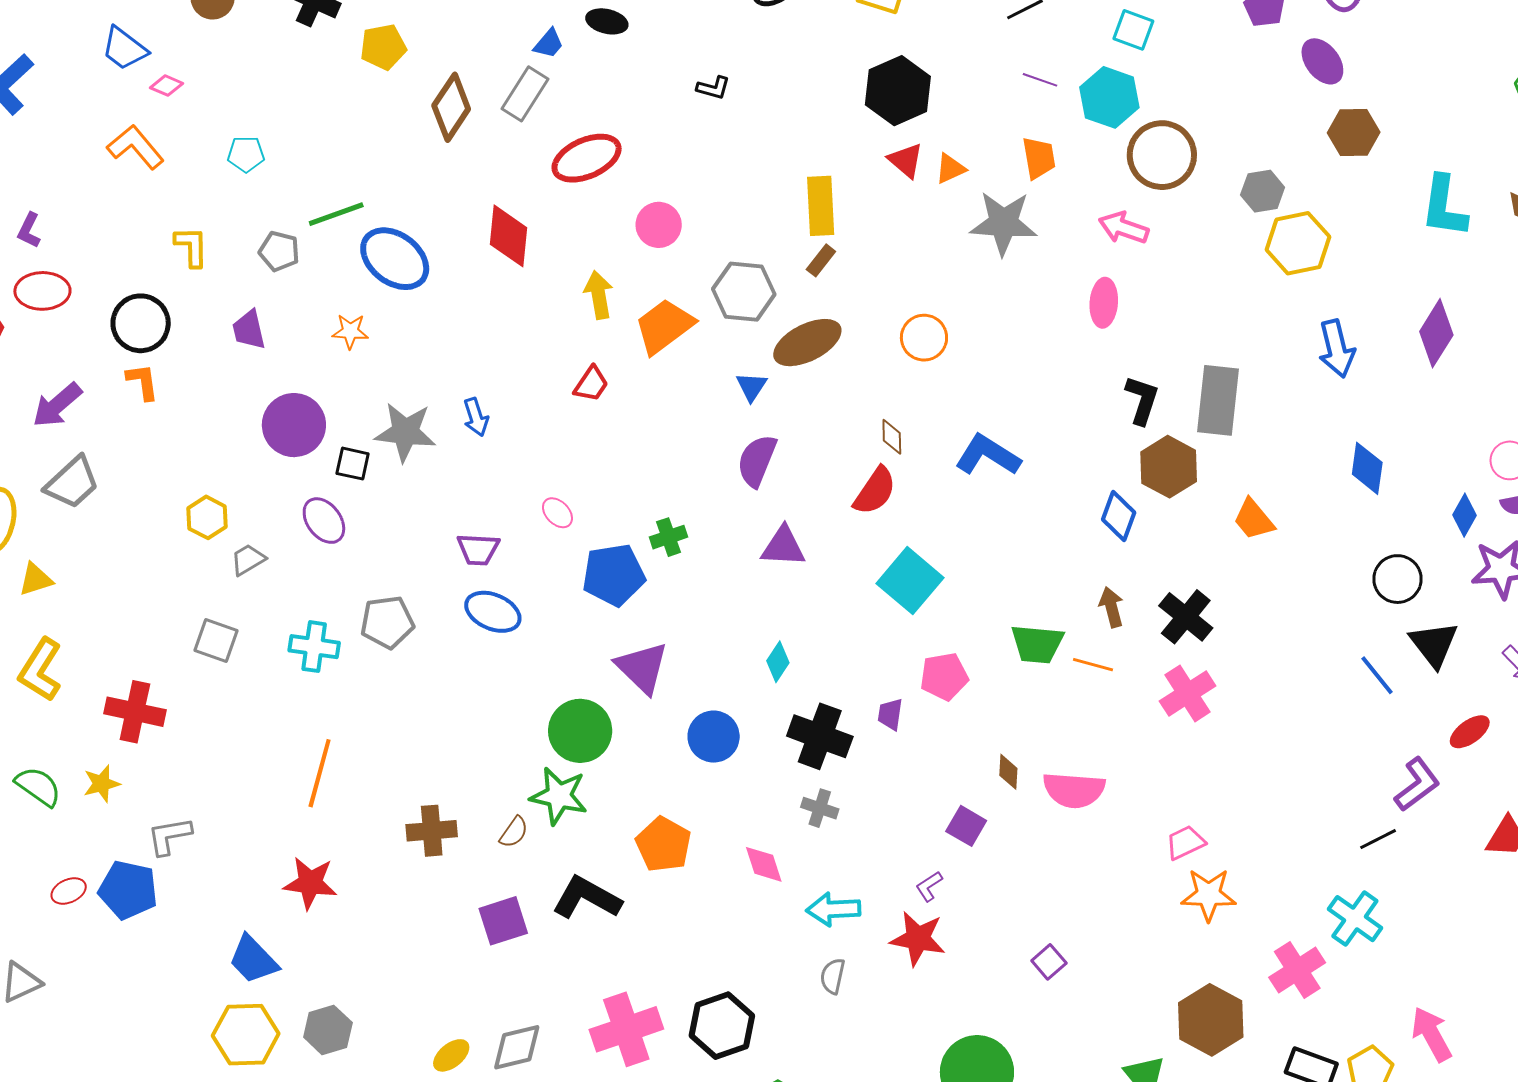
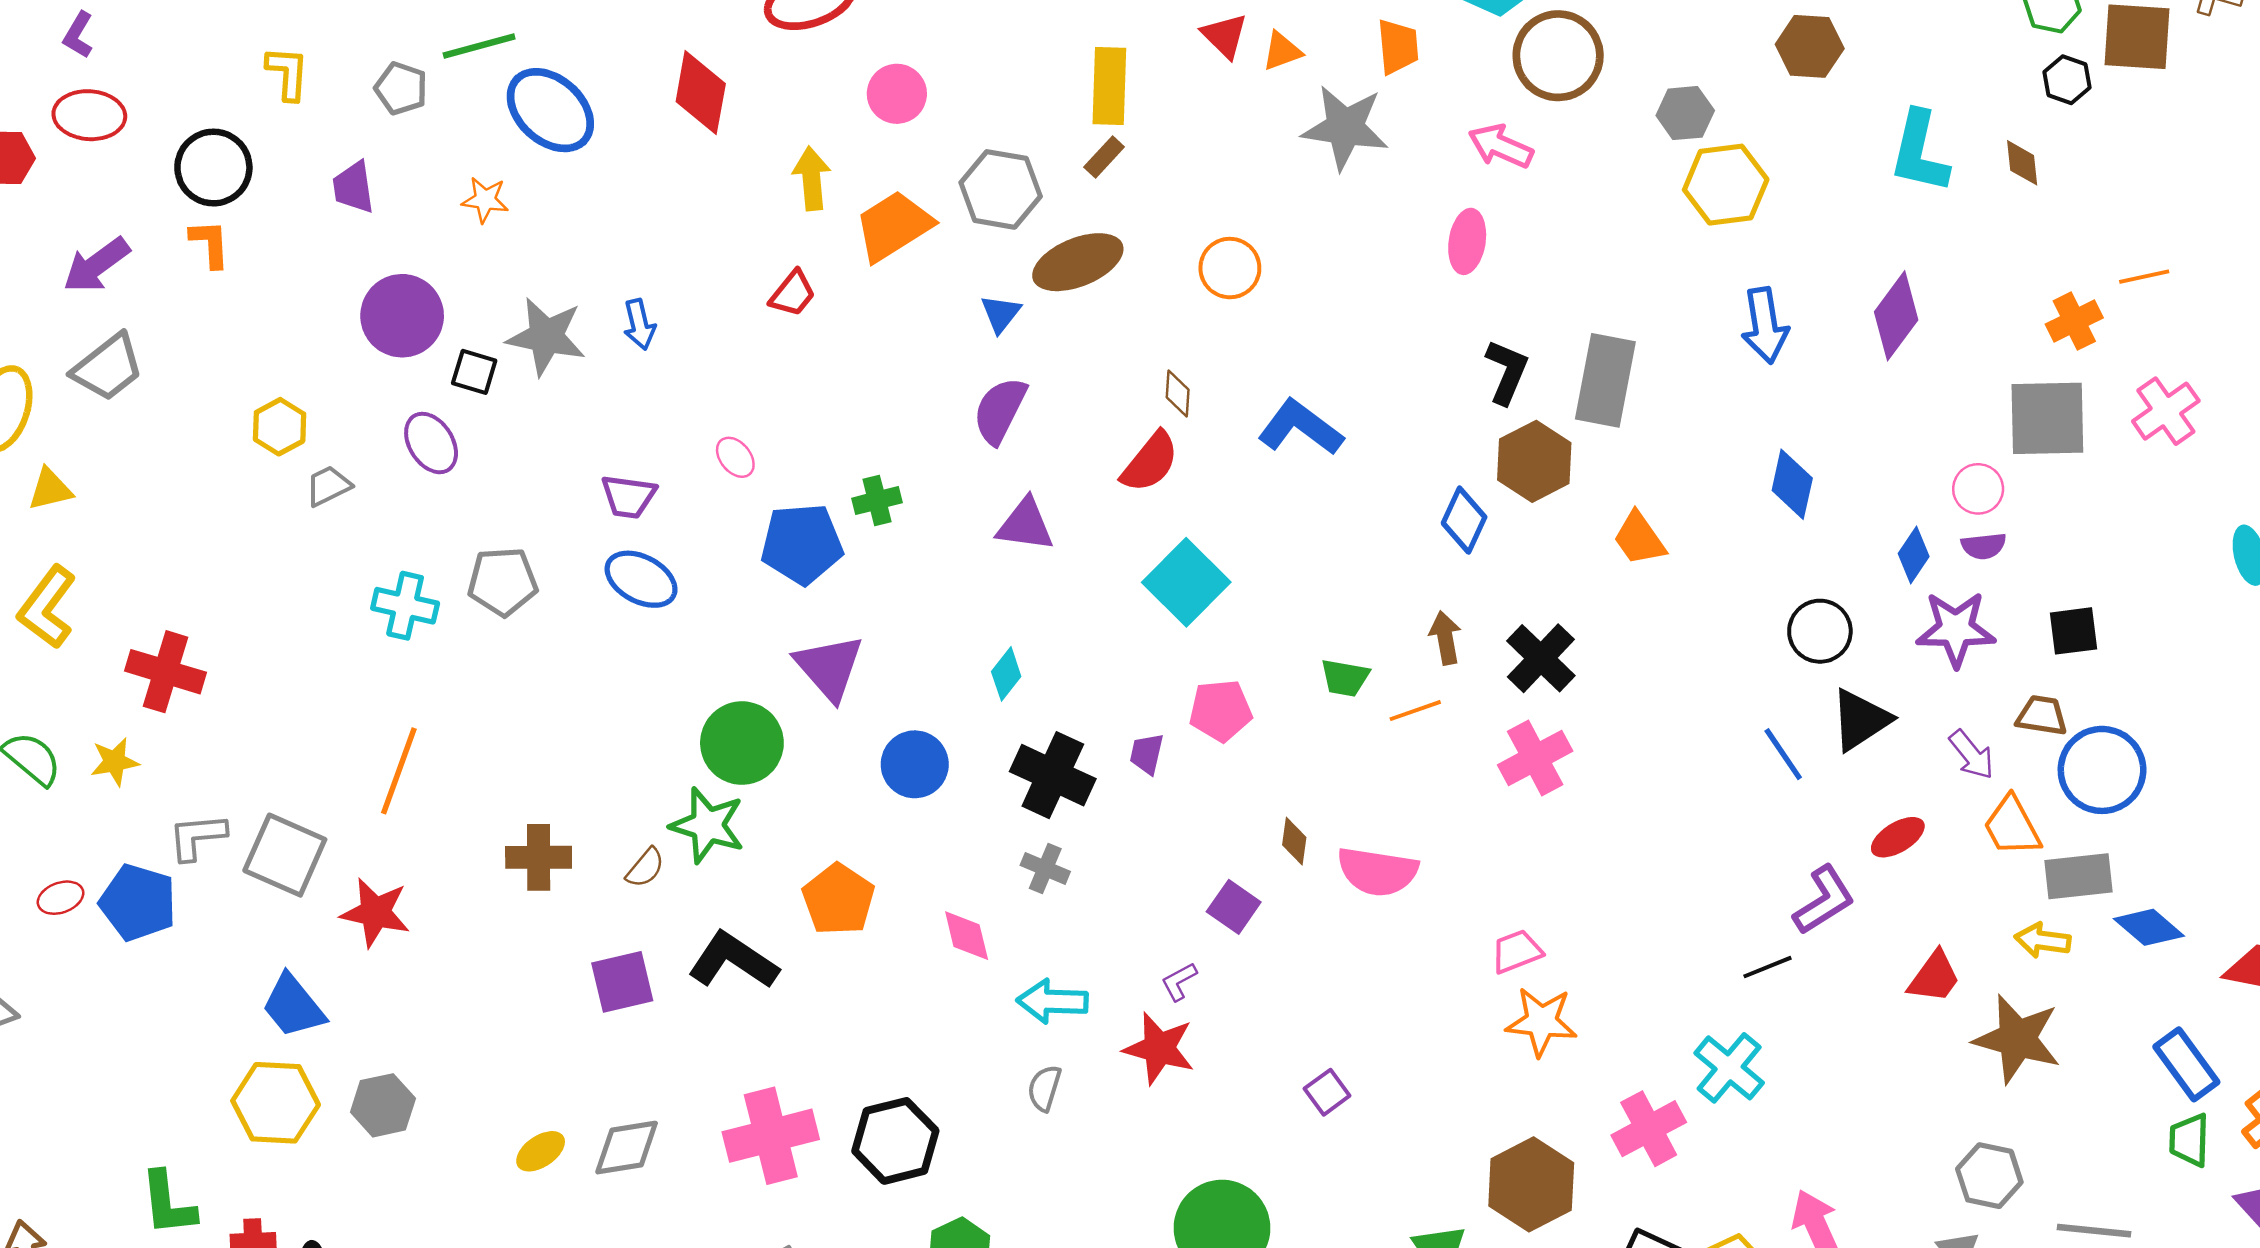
gray square: (216, 640) -> (285, 855), moved, size x1.4
green trapezoid: (1037, 644) -> (1345, 678), size x0.7
black triangle: (1434, 644) -> (1860, 720), turned 30
orange line: (1093, 665) -> (1415, 711), turned -39

